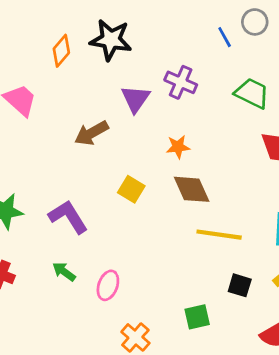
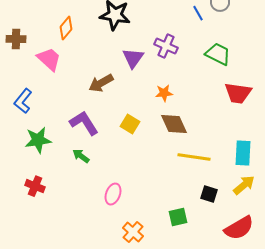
orange diamond: (61, 51) -> (66, 28), moved
purple L-shape: (68, 217) -> (84, 123), moved
green arrow: (64, 272) -> (81, 156), moved

